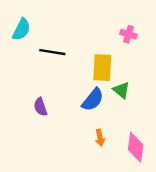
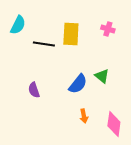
yellow rectangle: (102, 68) -> (71, 34), moved

